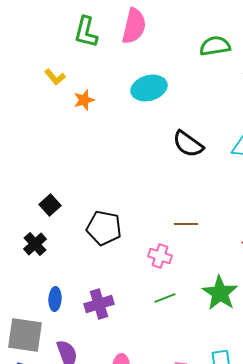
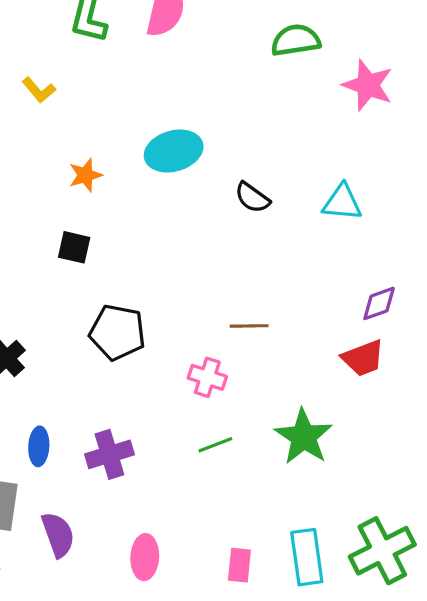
cyan ellipse: (149, 88) -> (174, 151), moved
orange star: (84, 100) -> (85, 175), moved
black semicircle: (188, 144) -> (252, 198), size x0.7
black square: (50, 205) -> (74, 247), moved, turned -35

